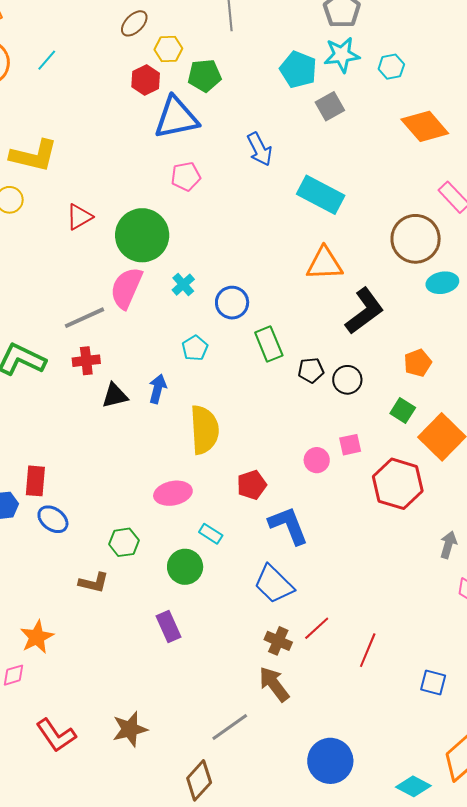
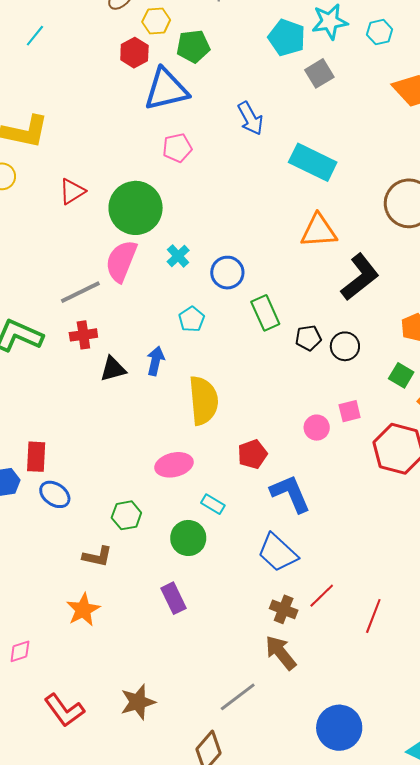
orange star: (37, 637) -> (83, 610), moved

